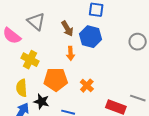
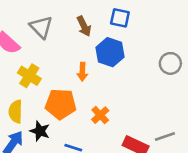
brown arrow: (67, 29) -> (84, 26), moved
gray line: (138, 98) -> (165, 136), turned -42

